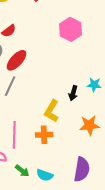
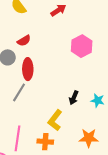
red ellipse: (16, 60) -> (28, 69), turned -50
black arrow: (73, 93) -> (74, 98), moved

